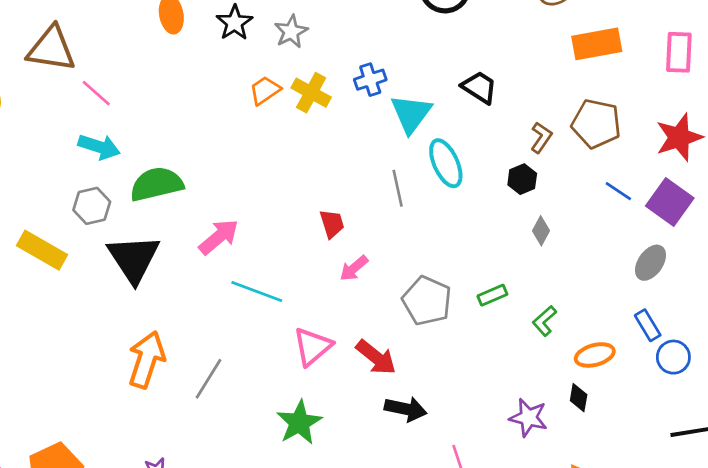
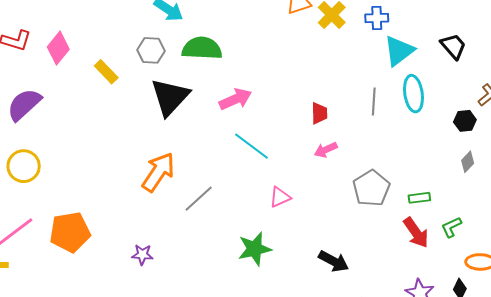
yellow rectangle: (42, 250) -> (106, 72), size x0.7
pink triangle: (313, 347) -> (280, 197), size x0.7
red arrow: (376, 357) -> (416, 233), moved

